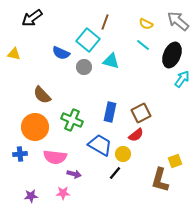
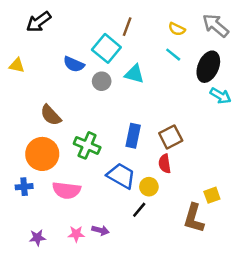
cyan arrow: (182, 79) -> (220, 96), turned 84
red semicircle: (136, 135) -> (165, 164), turned 119
purple arrow: (74, 174) -> (100, 230), moved

